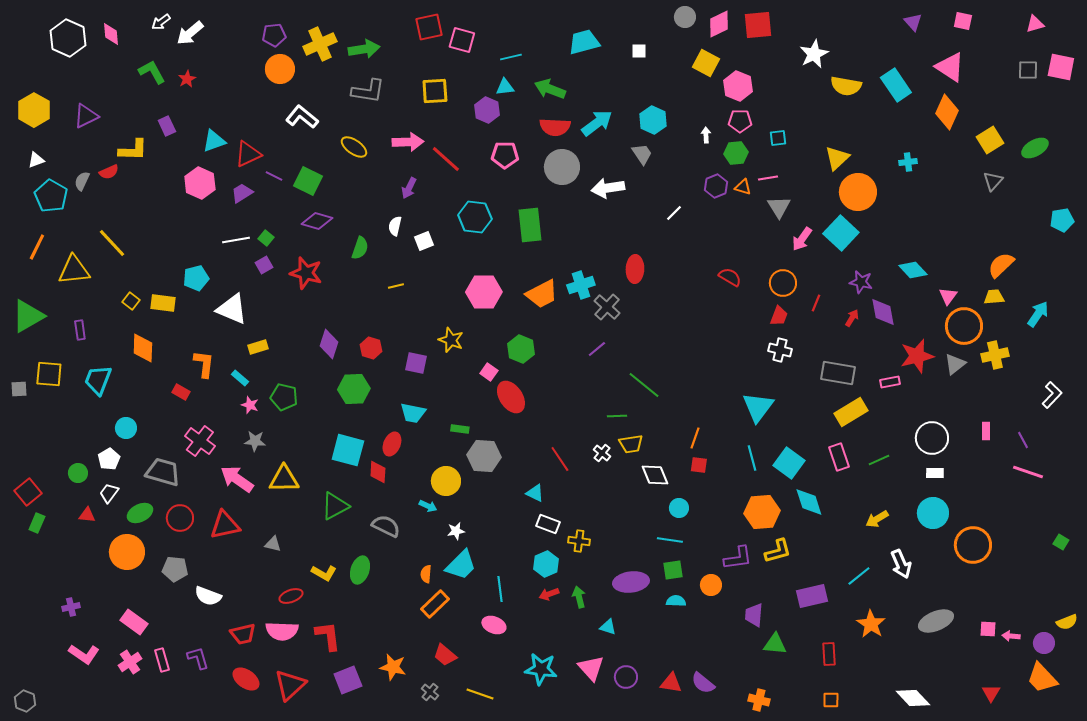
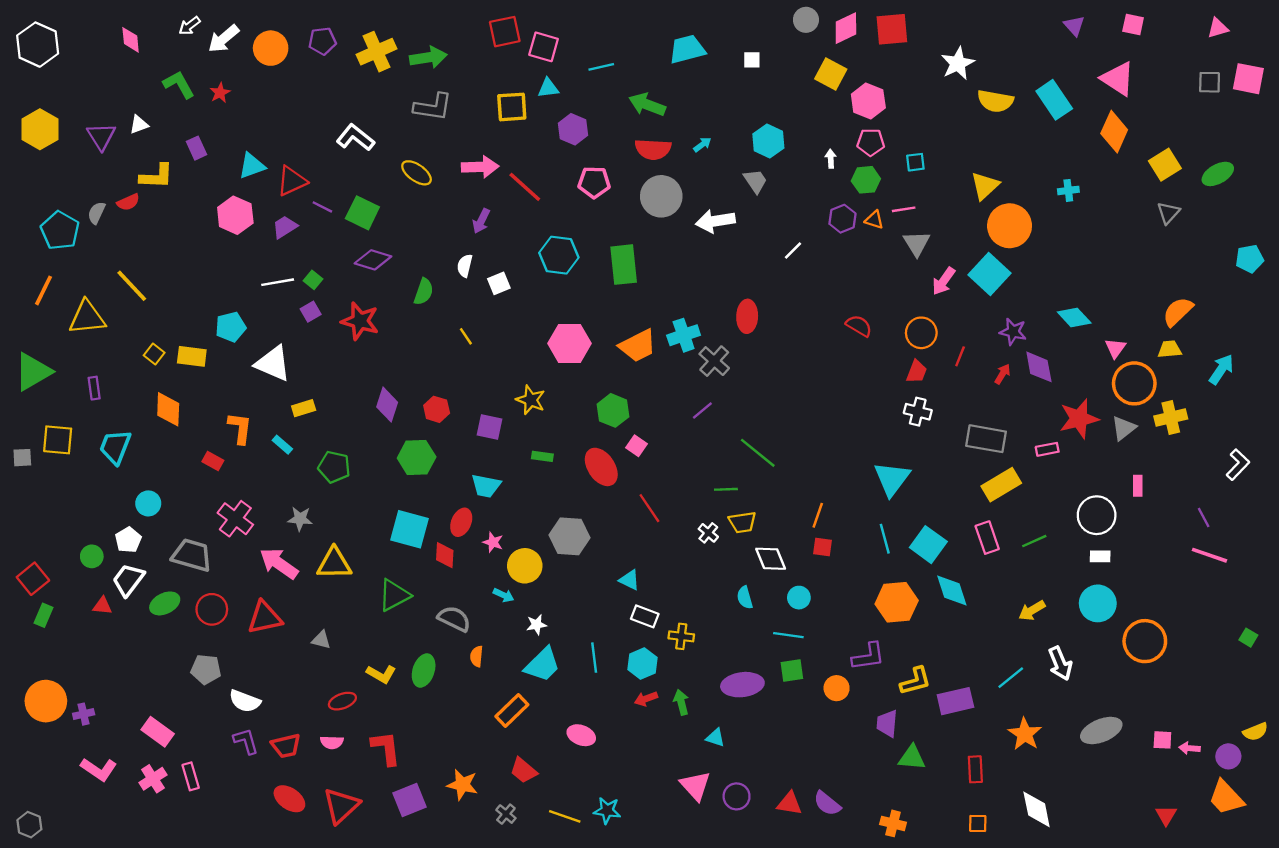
white hexagon: (68, 38) -> (38, 45), moved
orange circle: (280, 69) -> (271, 48), moved
cyan triangle: (505, 87) -> (548, 88), moved
purple triangle: (86, 116) -> (101, 136), turned -36
cyan arrow: (597, 123) -> (702, 145), size x0.5
white triangle: (36, 160) -> (139, 125), moved
yellow line: (396, 286) -> (466, 336), turned 70
pink square: (489, 372) -> (637, 446), moved
pink star: (250, 405) -> (493, 542), moved
green rectangle: (460, 429) -> (542, 456), moved
pink rectangle: (986, 431) -> (1138, 486), moved
red line: (560, 459) -> (649, 508), moved
white trapezoid: (109, 493) -> (128, 580), size x1.4
yellow L-shape: (778, 551) -> (915, 681), moved
orange circle: (127, 552) -> (46, 701), moved
orange semicircle: (426, 574) -> (477, 656), moved
cyan line: (500, 589) -> (594, 658), moved
cyan semicircle: (676, 601) -> (745, 598), moved, turned -108
pink semicircle: (282, 631) -> (332, 742), size x0.6
purple L-shape: (198, 658) -> (246, 741), moved
cyan star: (541, 669) -> (607, 811), moved, size x0.7
white diamond: (913, 698) -> (1037, 809), moved, turned 32

